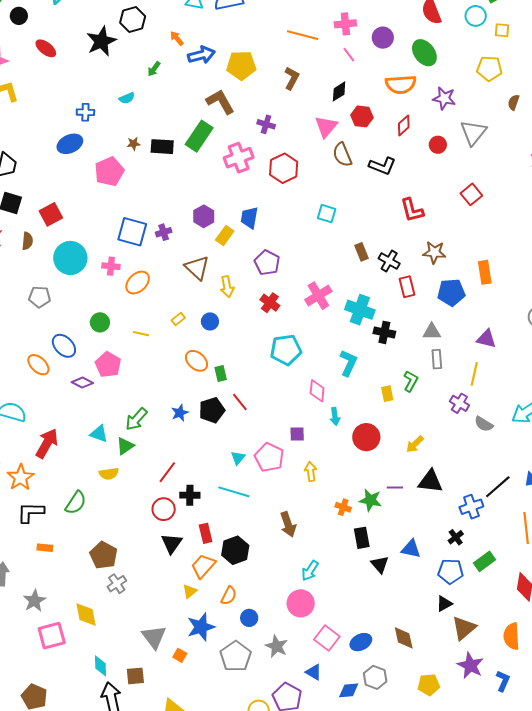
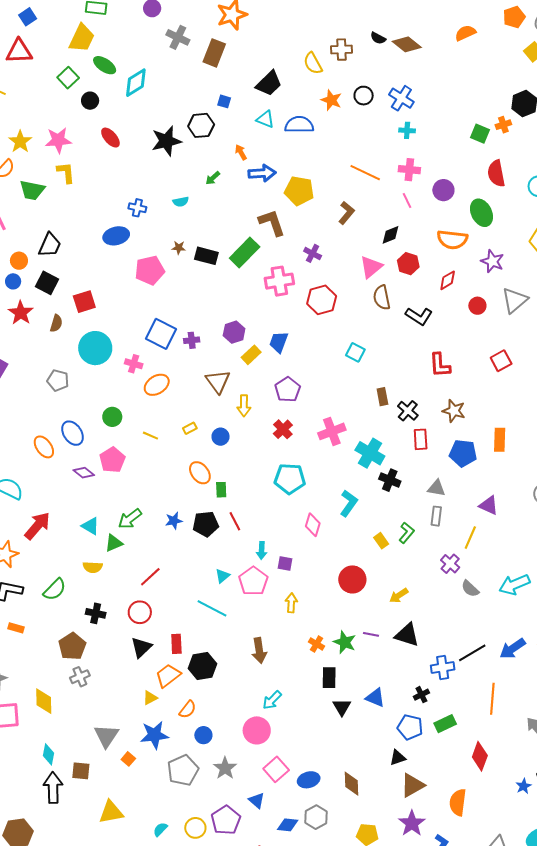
yellow rectangle: (387, 394) -> (381, 541), turned -35
cyan arrow: (335, 416) -> (262, 551), moved
black cross: (190, 495) -> (96, 613), moved

